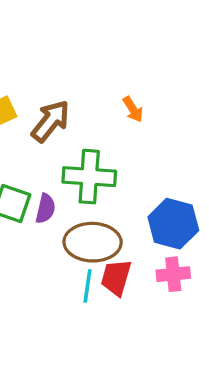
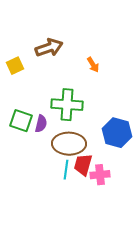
brown arrow: (50, 121) -> (49, 48), moved, turned 32
pink cross: (173, 274) -> (100, 175), moved

